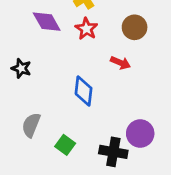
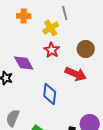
purple diamond: (47, 22) -> (24, 63), moved
red arrow: (120, 63) -> (76, 74), size x1.5

